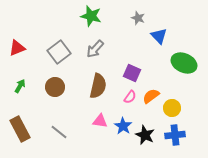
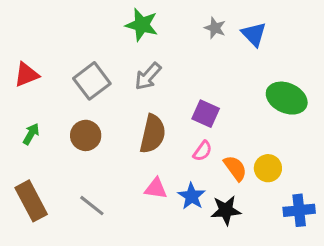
blue triangle: (159, 36) -> (254, 34), moved
orange semicircle: (151, 96) -> (235, 168), moved, turned 90
black star: (145, 135) -> (226, 210), turned -30
blue cross: (175, 135) -> (299, 210), moved

